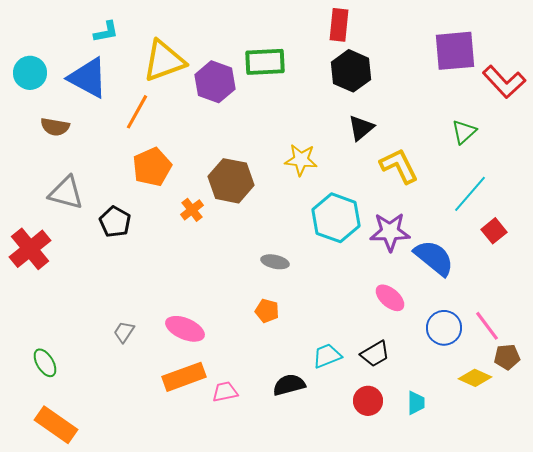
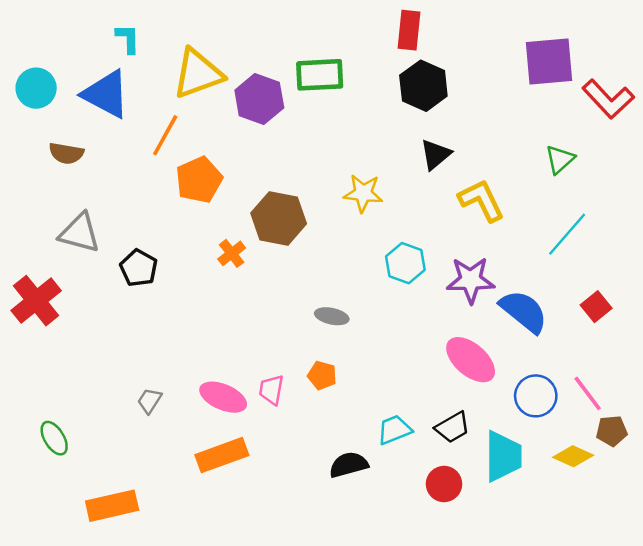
cyan L-shape: (106, 32) -> (128, 39), turned -80
orange pentagon: (152, 167) -> (199, 180), moved
cyan hexagon: (336, 218) -> (405, 263), size x0.7
red square: (494, 231) -> (596, 307), moved
pink ellipse: (390, 298) -> (471, 360), size x1.4
pink trapezoid: (225, 392) -> (271, 390), moved, turned -68
cyan trapezoid: (416, 403) -> (503, 456), moved, size x1.8
orange rectangle: (56, 425) -> (112, 506), moved, turned -48

